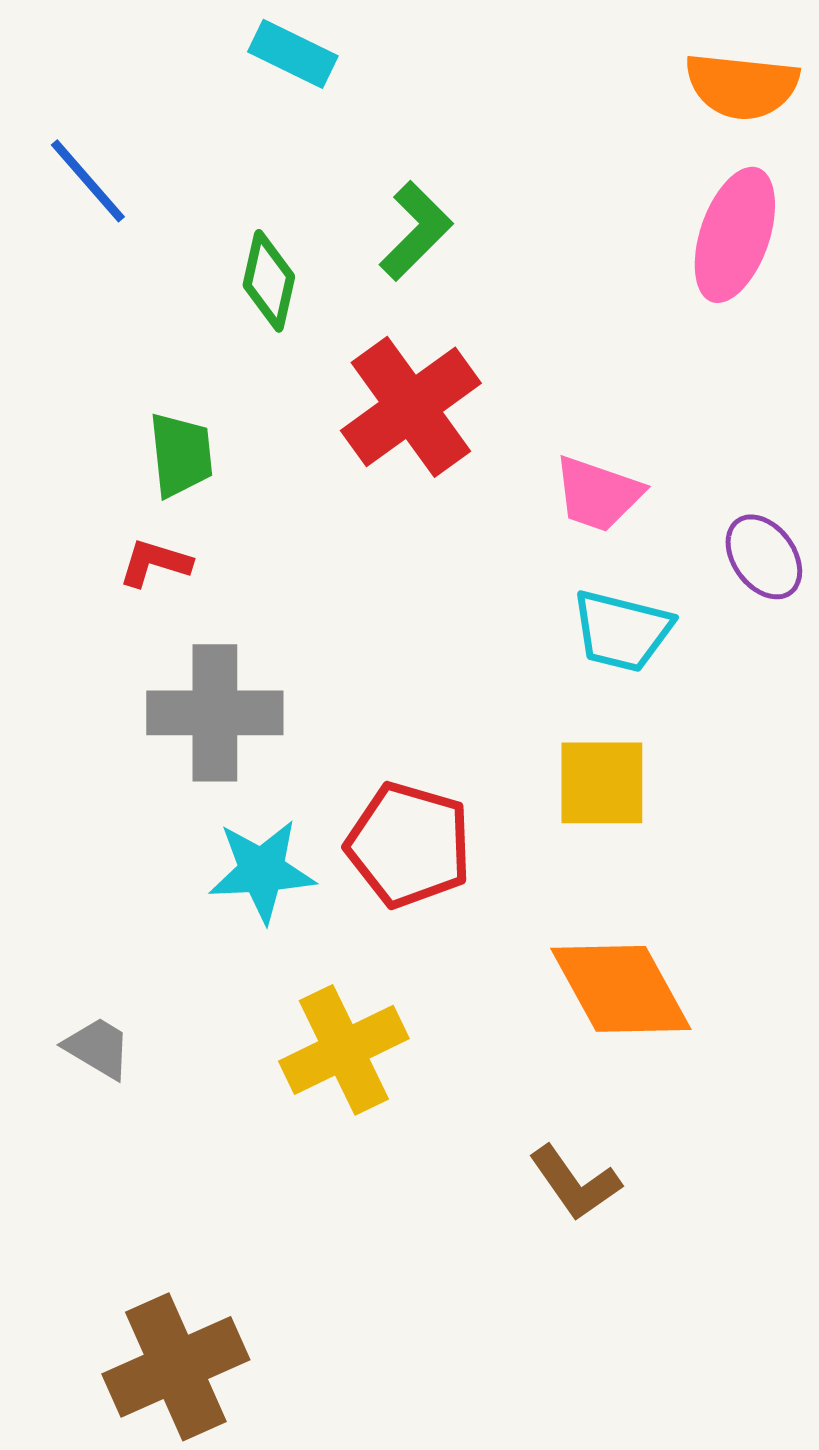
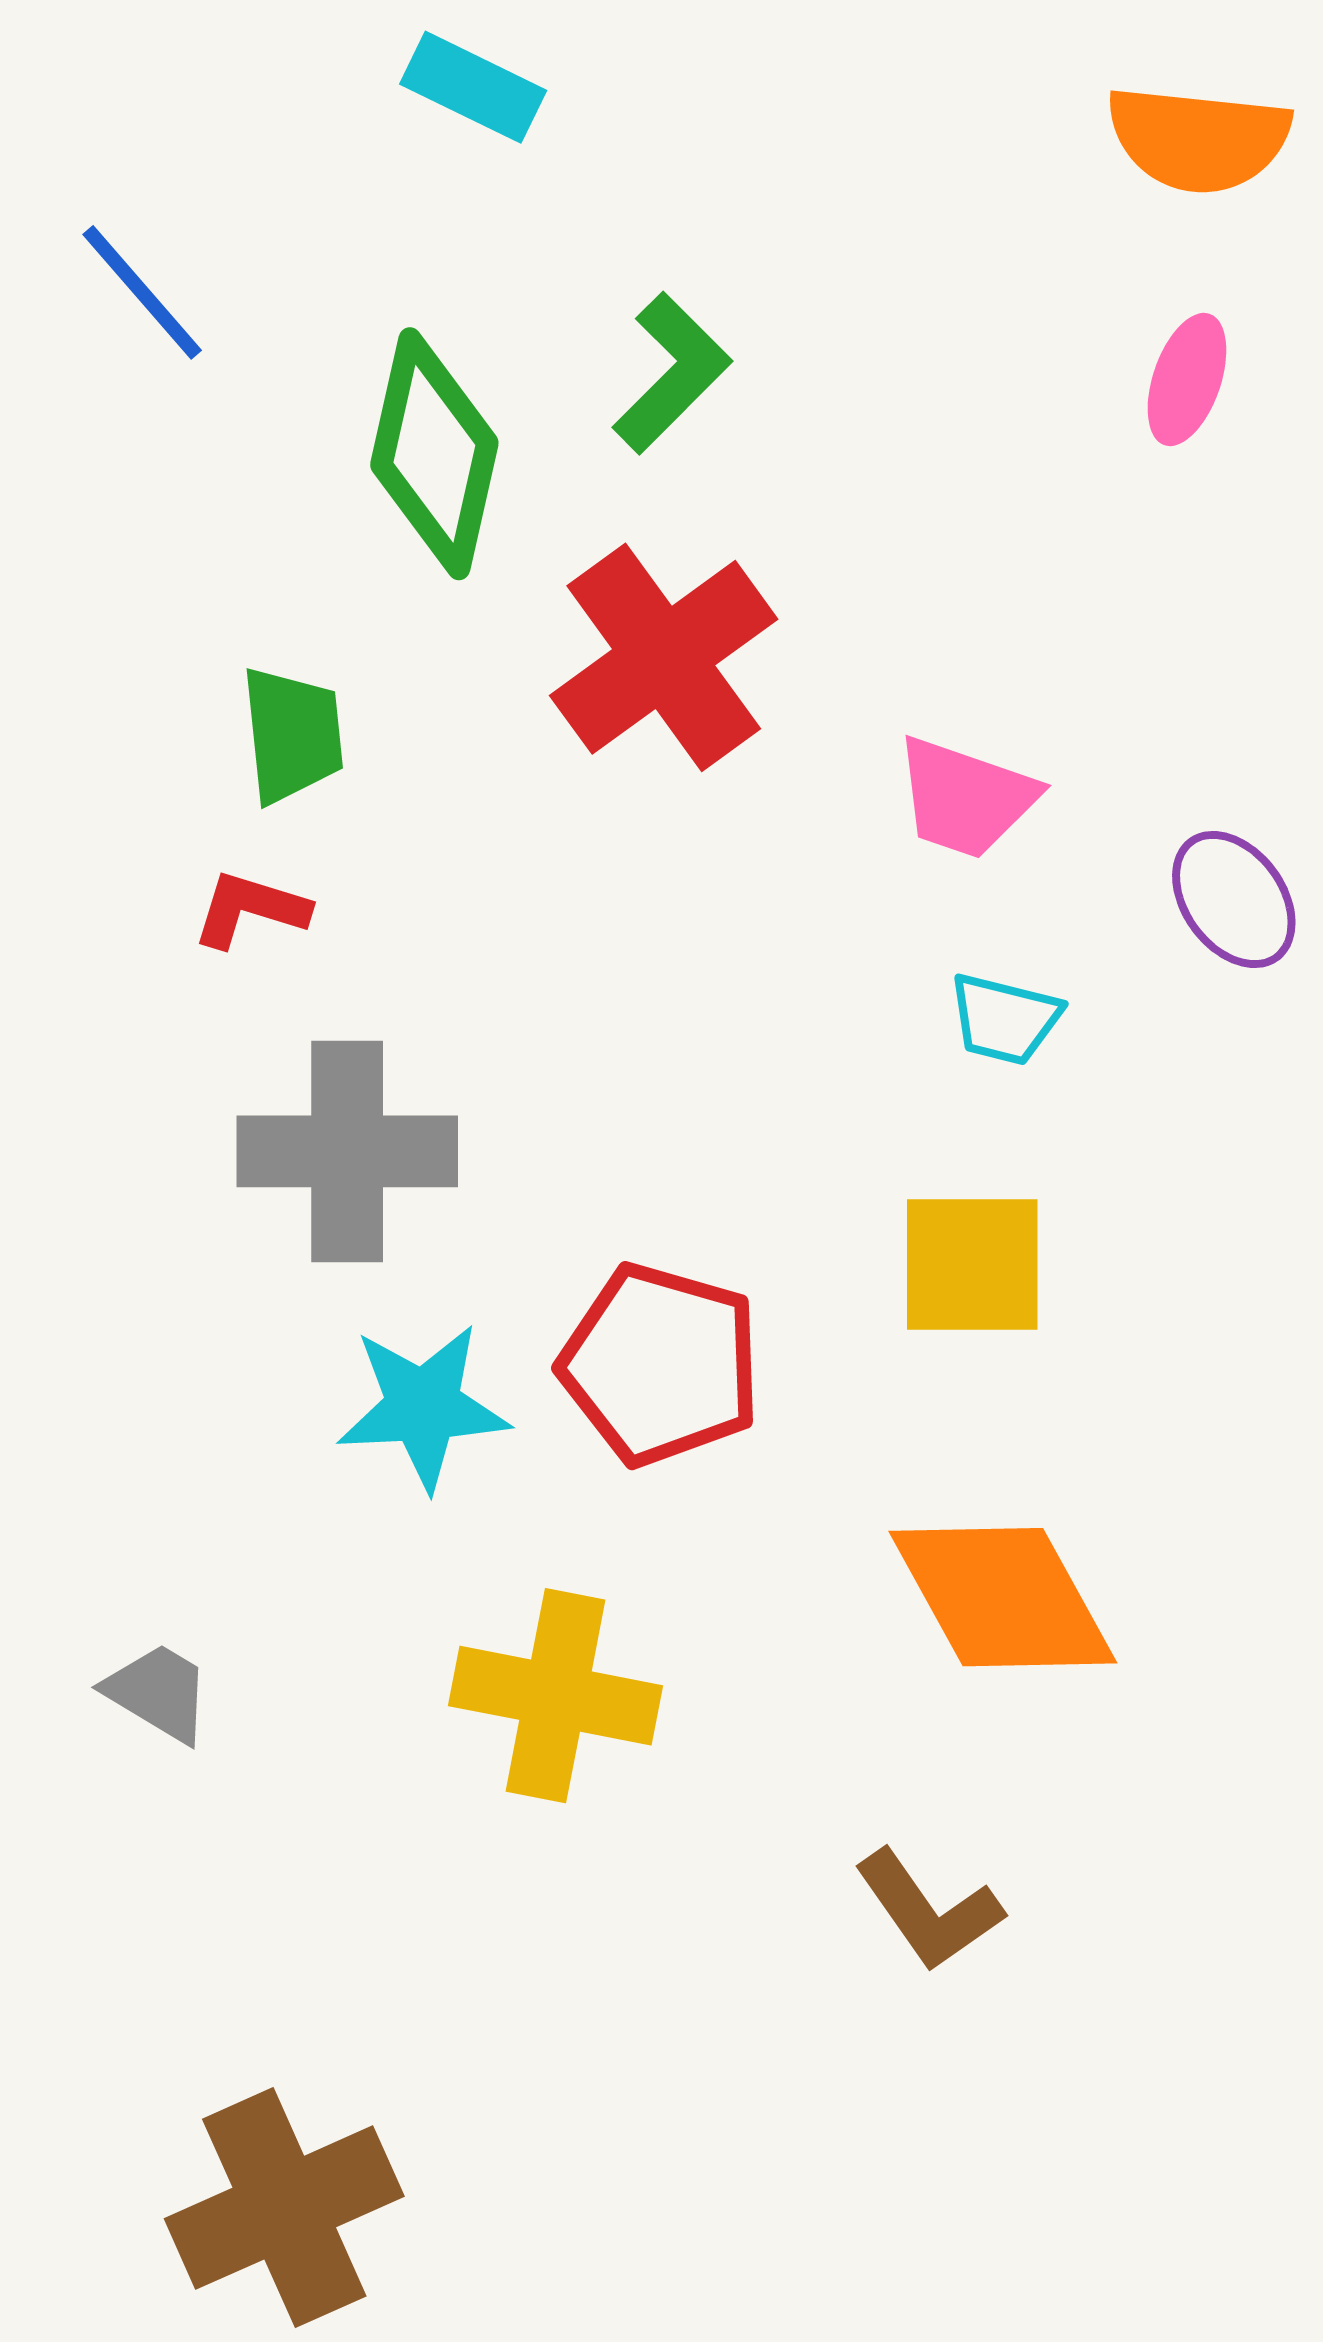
pink ellipse: (735, 235) -> (1187, 380), size x0.6
green diamond: (269, 281) -> (434, 454), size x1.5
cyan trapezoid: (622, 631) -> (1004, 1019), size x0.7
yellow cross: (344, 1050) -> (556, 1696), turned 37

